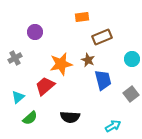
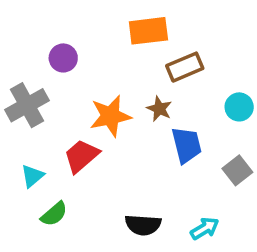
orange rectangle: (82, 17) -> (148, 31), size x1.5
gray cross: (15, 58) -> (27, 105), size x1.6
black semicircle: (70, 117) -> (143, 225), moved

